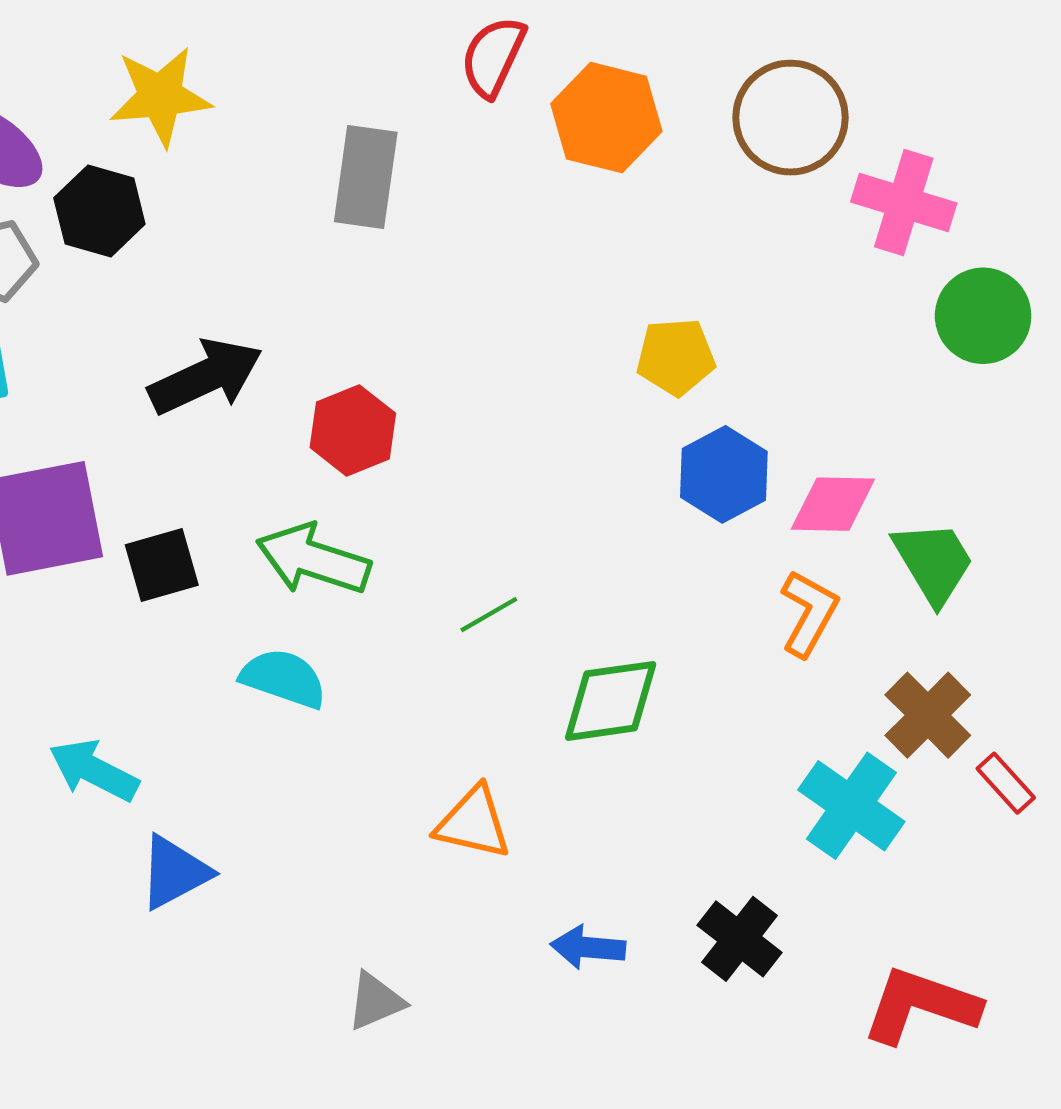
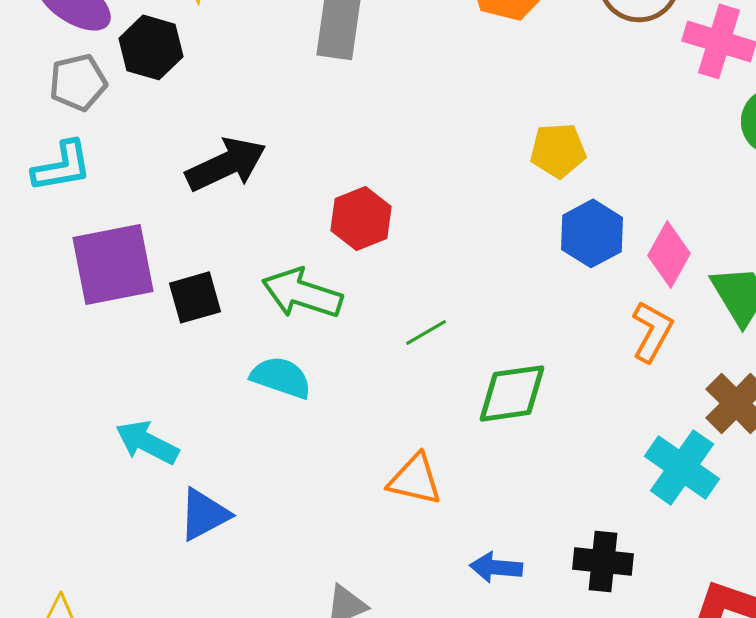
red hexagon: (353, 430) -> (361, 218), moved
pink diamond: (833, 504) -> (669, 254), turned -62
black cross: (740, 939) -> (603, 561), turned -32

